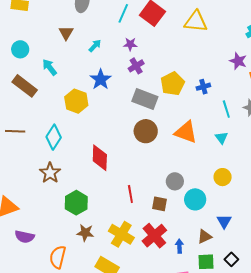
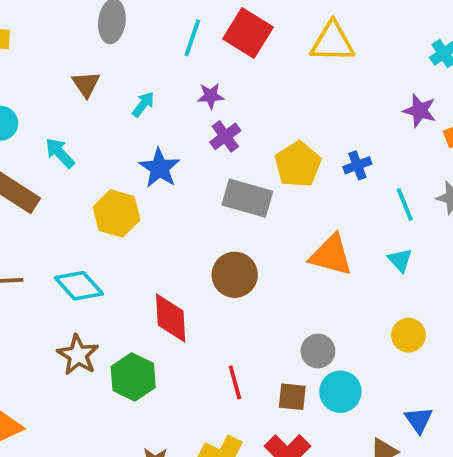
brown circle: (146, 131) -> (235, 275), moved
cyan diamond: (54, 137) -> (79, 286), turned -70
cyan circle: (195, 199) -> (340, 392), moved
green hexagon: (76, 203) -> (133, 377), moved

